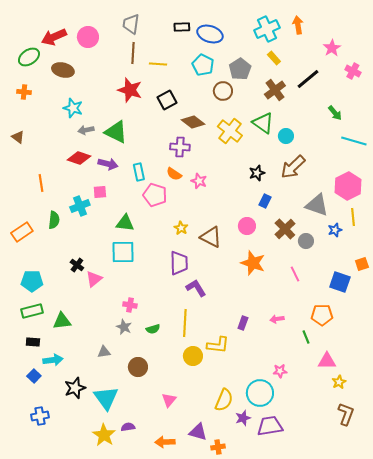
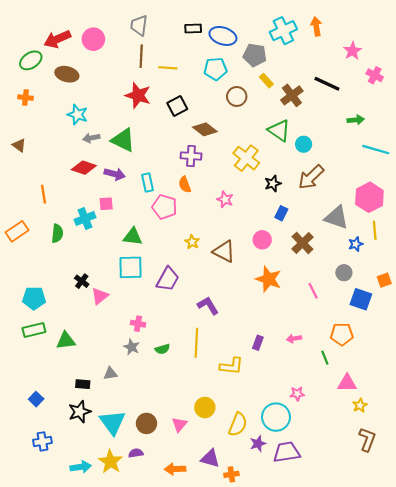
yellow rectangle: (274, 58) -> (266, 81), moved
cyan pentagon: (203, 65) -> (215, 69), turned -30
gray pentagon: (240, 69) -> (255, 55), moved, turned -30
black line: (308, 79) -> (327, 84), turned 65
green arrow: (335, 113) -> (356, 120), turned -56
yellow cross: (230, 131) -> (246, 158), moved
orange semicircle: (174, 174) -> (185, 185), turned 35
pink star: (199, 181) -> (225, 199), moved
orange rectangle: (22, 232) -> (17, 231), moved
gray circle: (306, 241) -> (344, 273), moved
purple trapezoid: (179, 263) -> (168, 279), moved, turned 30
black rectangle: (33, 342) -> (83, 384), moved
yellow circle: (193, 356) -> (205, 408), moved
cyan arrow: (53, 360) -> (81, 467), moved
brown circle: (138, 367) -> (146, 423), moved

